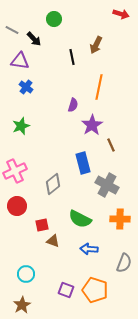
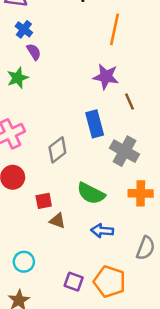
purple semicircle: (73, 105) -> (34, 52), moved, turned -48
purple star: (92, 125) -> (106, 77), turned -30

